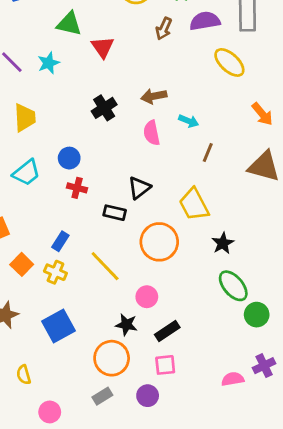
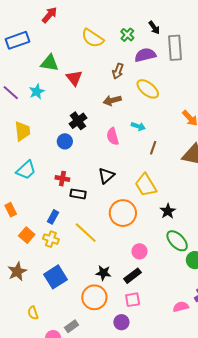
brown arrow: (164, 29) -> (118, 71), moved
yellow ellipse: (229, 62) -> (148, 89), moved
brown arrow: (154, 96) -> (112, 100), moved
blue circle: (69, 158) -> (65, 141), moved
black rectangle: (115, 213) -> (78, 194), moved
pink circle: (147, 297) -> (139, 251), moved
gray rectangle: (102, 396) -> (72, 326), moved

